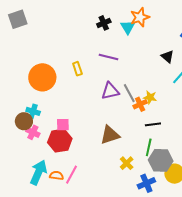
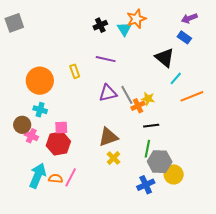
black triangle: (168, 56) -> (165, 58), size x1.5
cyan cross: (33, 111) -> (40, 110), moved
yellow cross: (127, 163) -> (113, 158), moved

